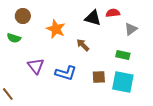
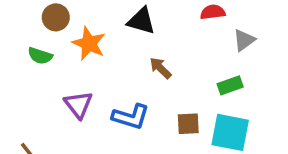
black triangle: (93, 18) -> (141, 21), moved
orange star: (56, 29) -> (89, 44), moved
green rectangle: (123, 55) -> (230, 85), turned -32

